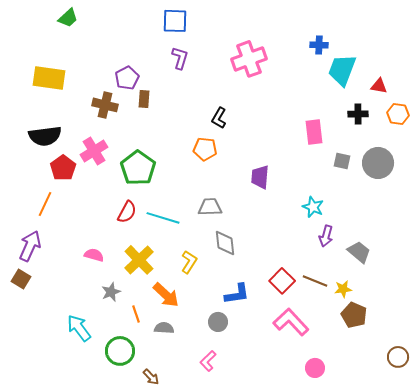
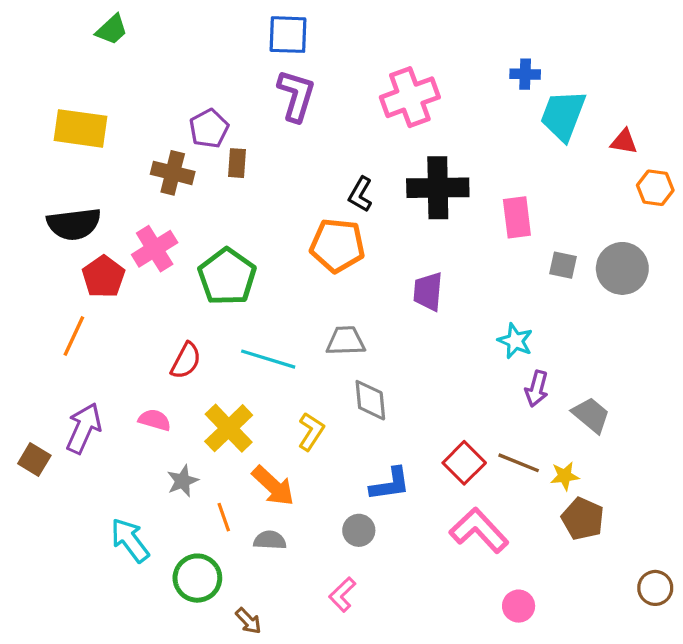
purple L-shape: (180, 58) -> (296, 96), size x1.4
black cross: (358, 114) -> (438, 188), moved, size x1.8
orange pentagon: (205, 149) -> (337, 245), size x1.4
red semicircle: (127, 212) -> (186, 361), moved
purple arrow: (30, 246) -> (84, 428), moved

